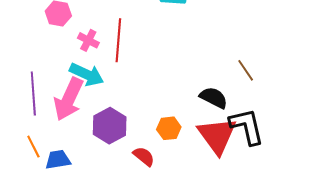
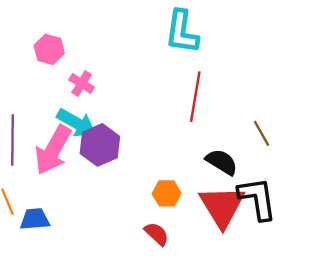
red line: (118, 40) -> (195, 97), moved
purple hexagon: (110, 126) -> (100, 145), moved
red semicircle: (144, 156) -> (157, 234), moved

